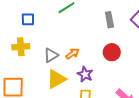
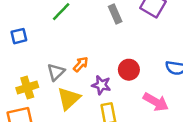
yellow cross: (21, 47) -> (27, 88), moved
red circle: (112, 52) -> (129, 70), moved

